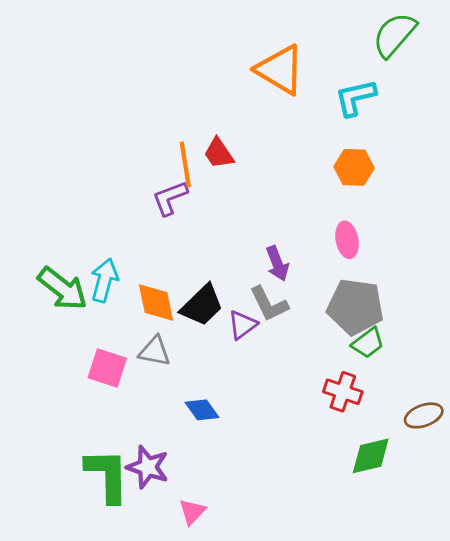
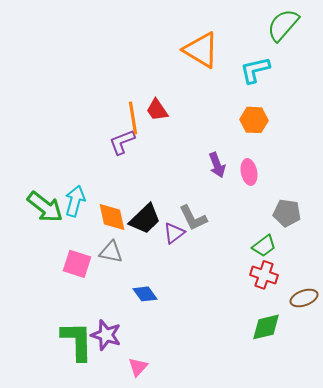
purple arrow: (277, 264) -> (217, 165), moved
gray pentagon: (355, 307) -> (287, 213), moved, size x0.7
red cross: (343, 392) -> (264, 275), moved

